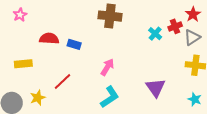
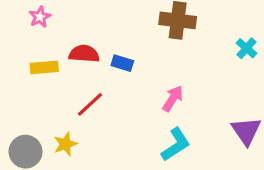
yellow rectangle: (23, 64) -> (44, 67), moved
red line: (63, 81) -> (90, 104), moved

